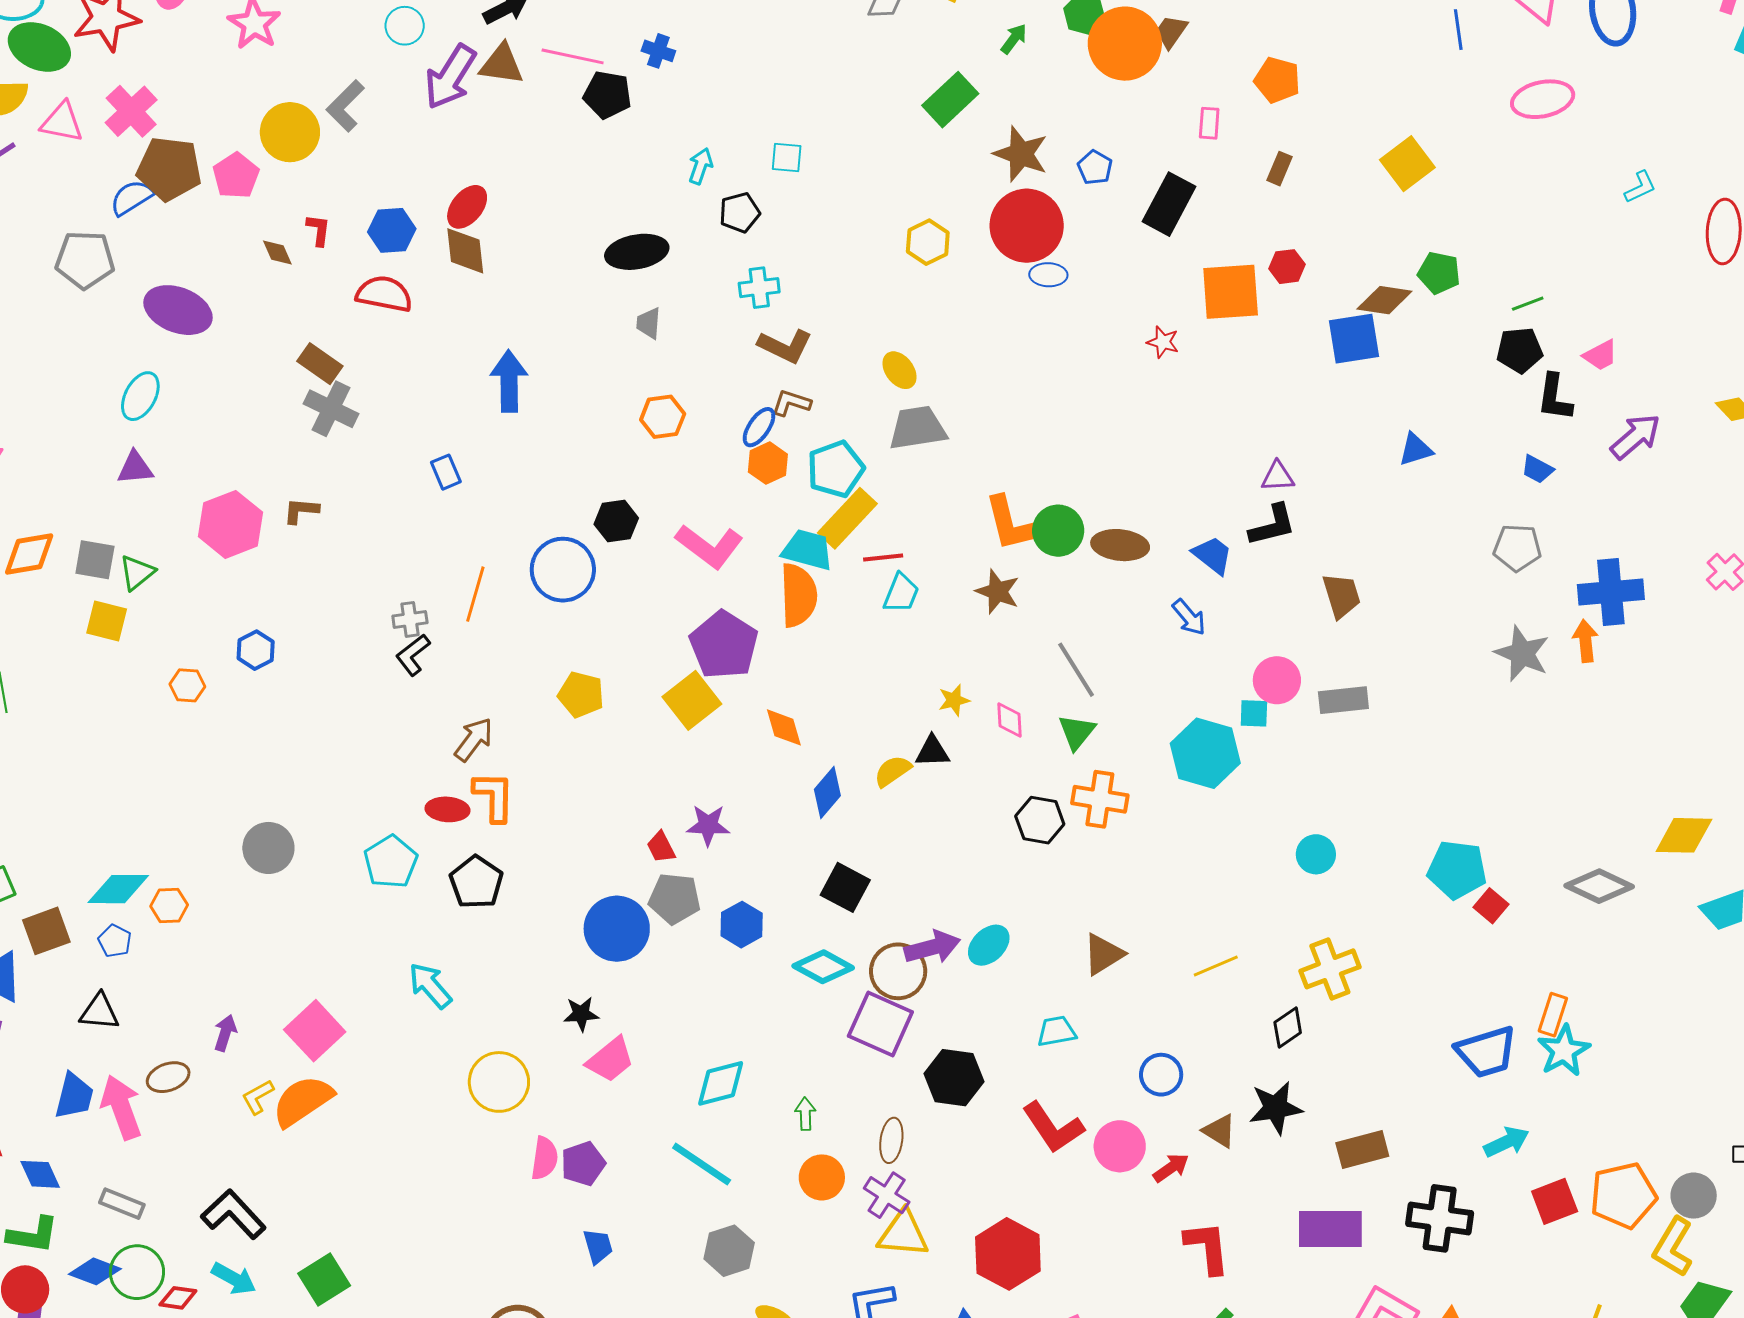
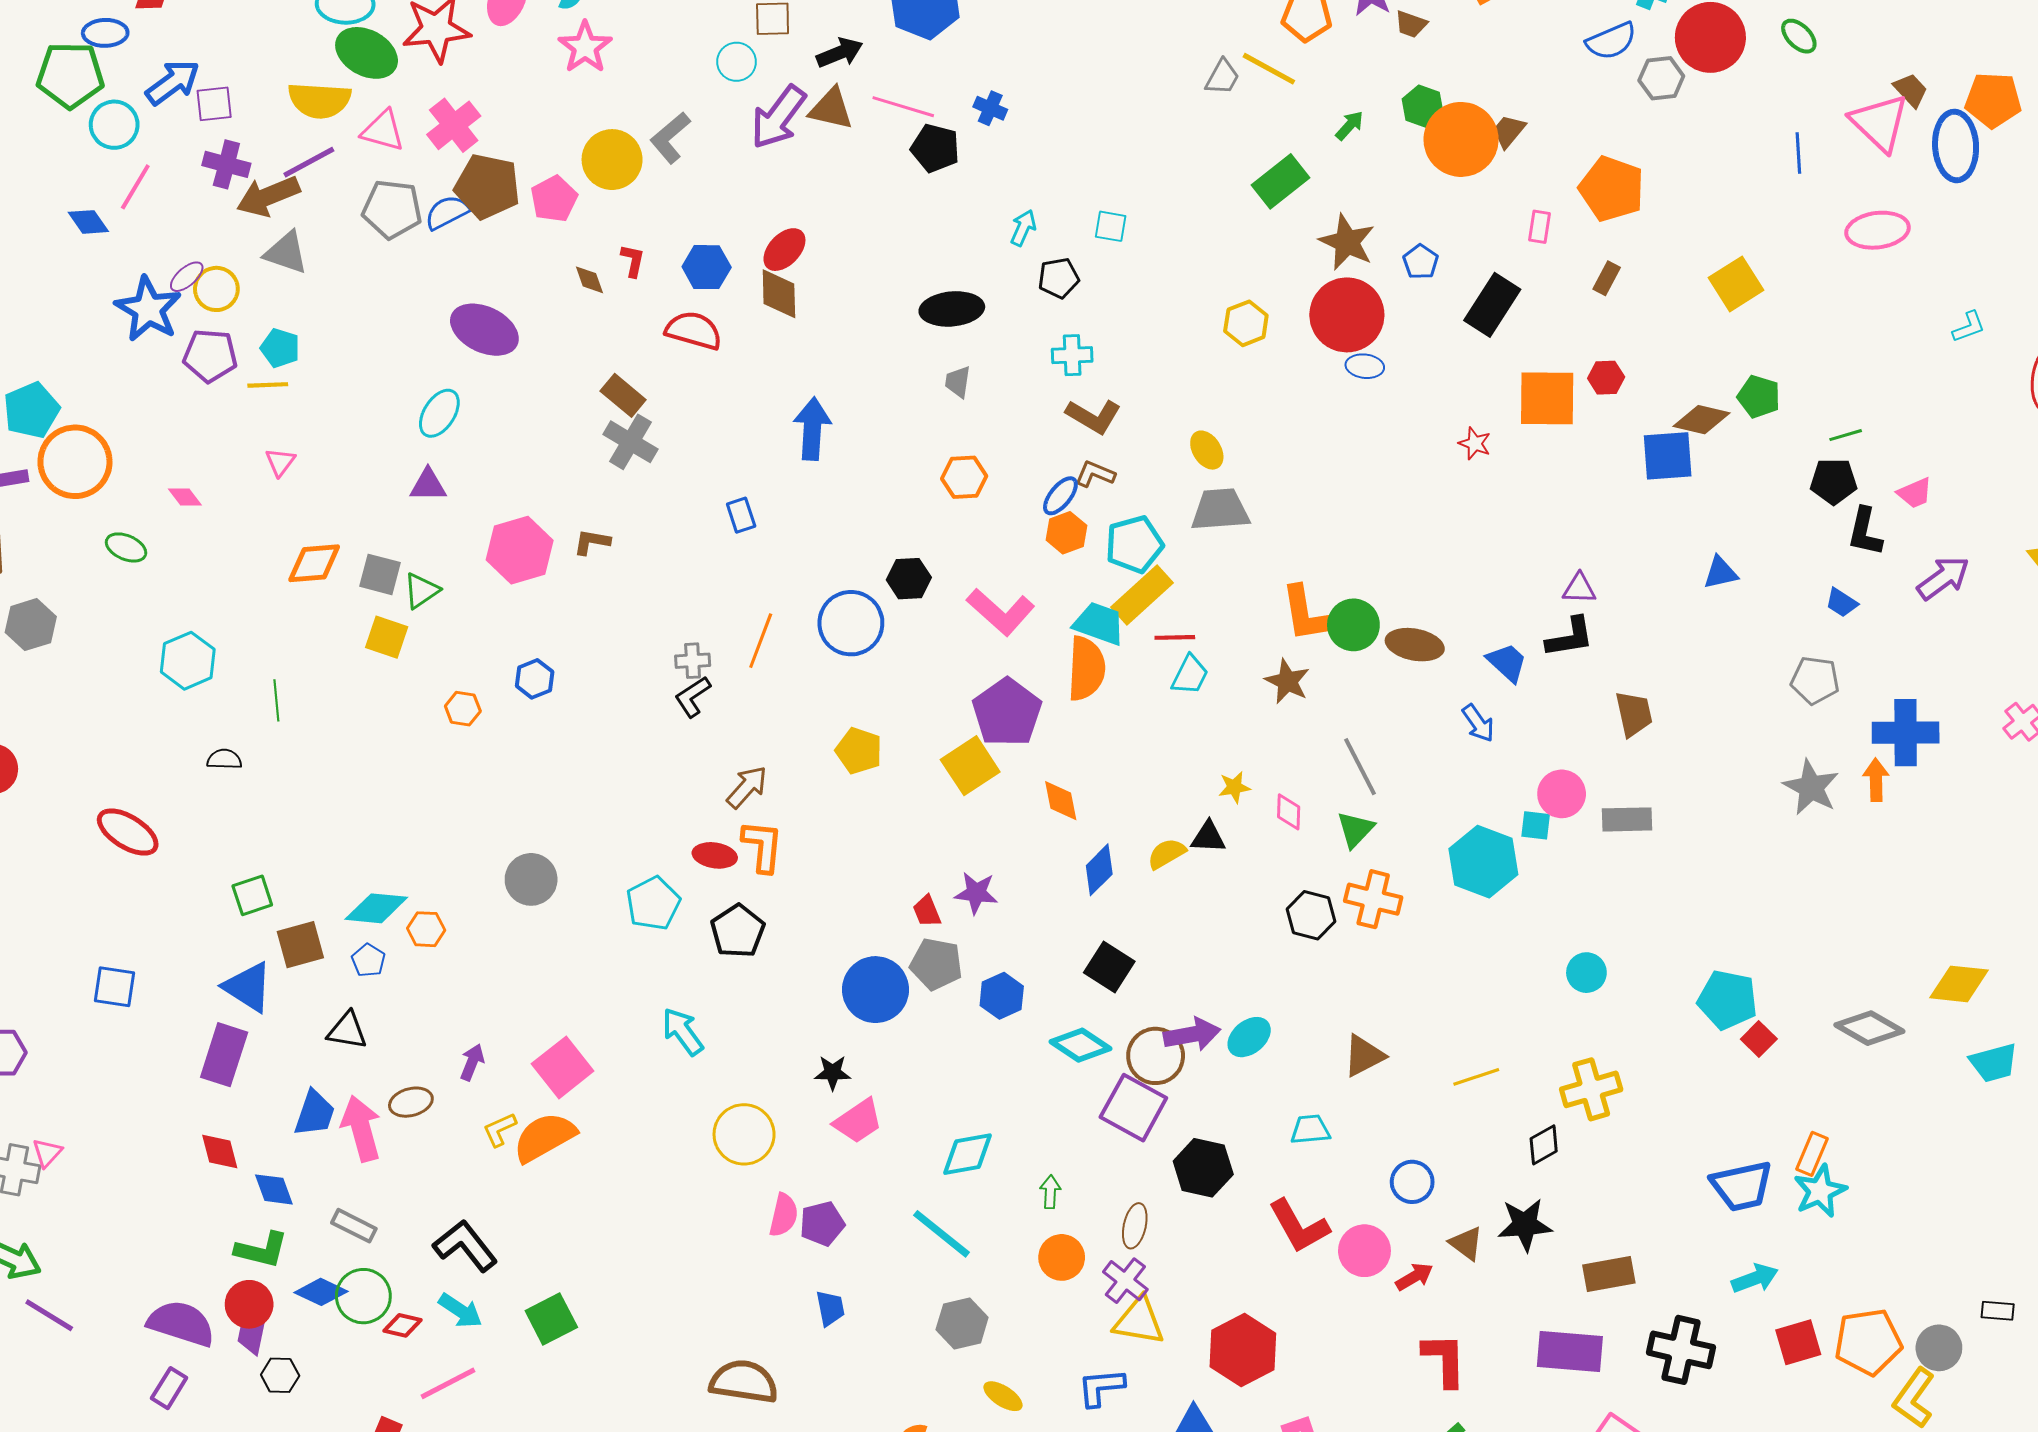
orange pentagon: (1277, 80) -> (1612, 189), size x1.4
gray pentagon: (85, 260) -> (392, 209), moved

